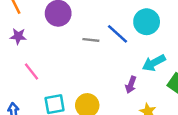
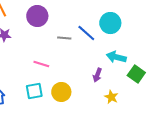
cyan arrow: (154, 63) -> (116, 57), turned 42
pink line: (31, 71) -> (41, 64), moved, turned -35

